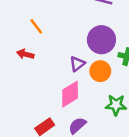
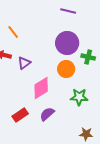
purple triangle: (77, 64) -> (24, 63), moved

